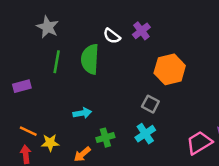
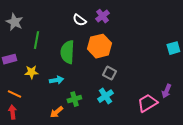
gray star: (48, 27) -> (14, 22), moved
green semicircle: (90, 59) -> (67, 52), moved
orange hexagon: (170, 69) -> (99, 46), moved
yellow star: (50, 143) -> (31, 72), moved

